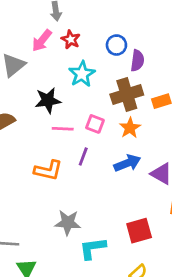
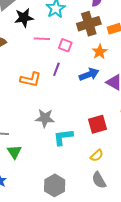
black star: (48, 100) -> (24, 18), moved
orange star: (130, 128) -> (100, 52), moved
pink line: (63, 129) -> (42, 39), moved

